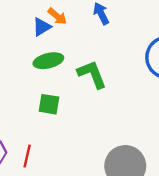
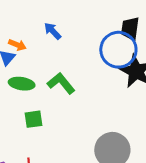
green ellipse: (48, 61) -> (22, 84), turned 40

